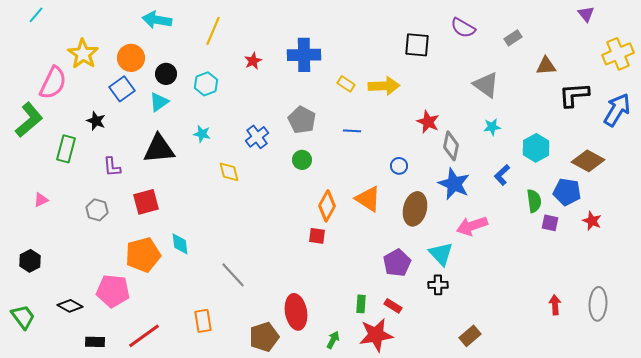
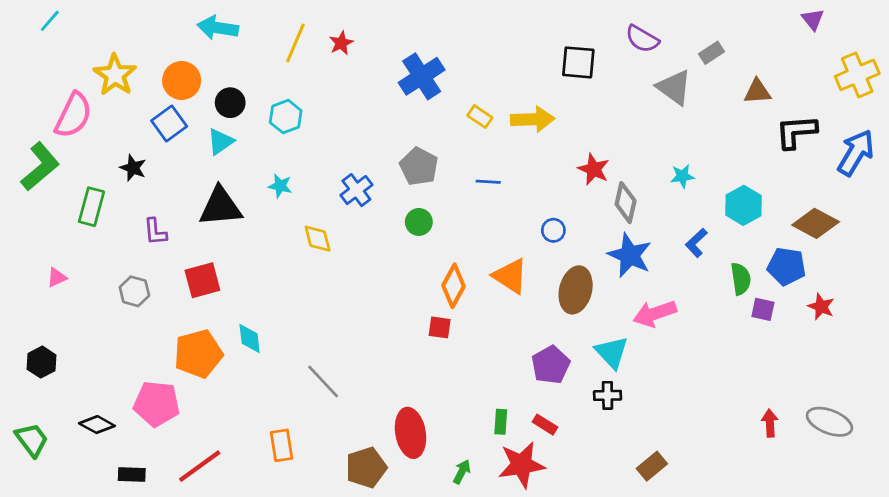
blue cross: (304, 55) -> (422, 76), turned -32
red star: (253, 61) -> (341, 43), moved
gray triangle: (486, 85) -> (674, 87), moved
gray ellipse: (598, 304) -> (829, 422), turned -72

